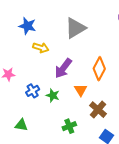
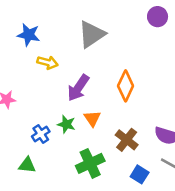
orange triangle: (81, 90) -> (92, 119), moved
blue cross: (33, 91) -> (41, 134), moved
green cross: (69, 126) -> (90, 163), size x1.5

